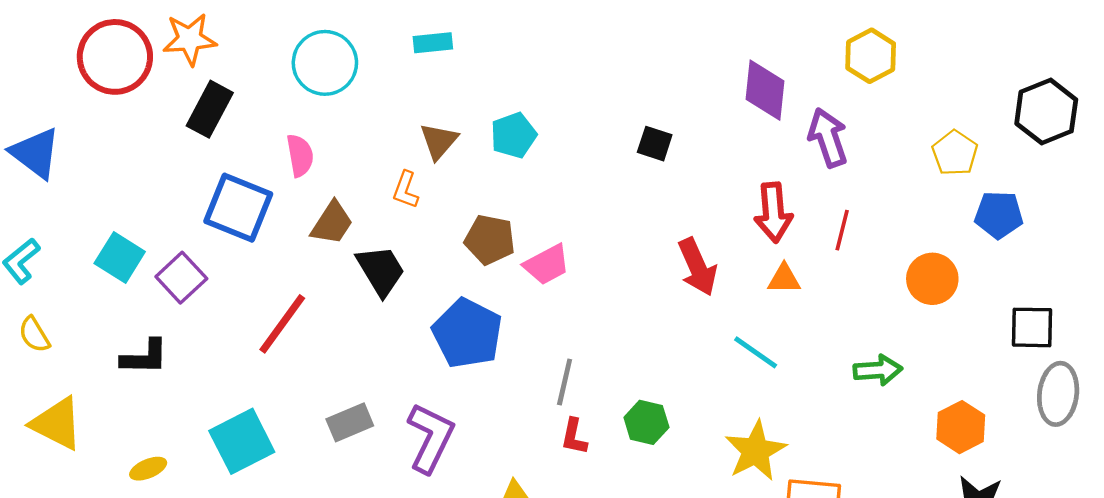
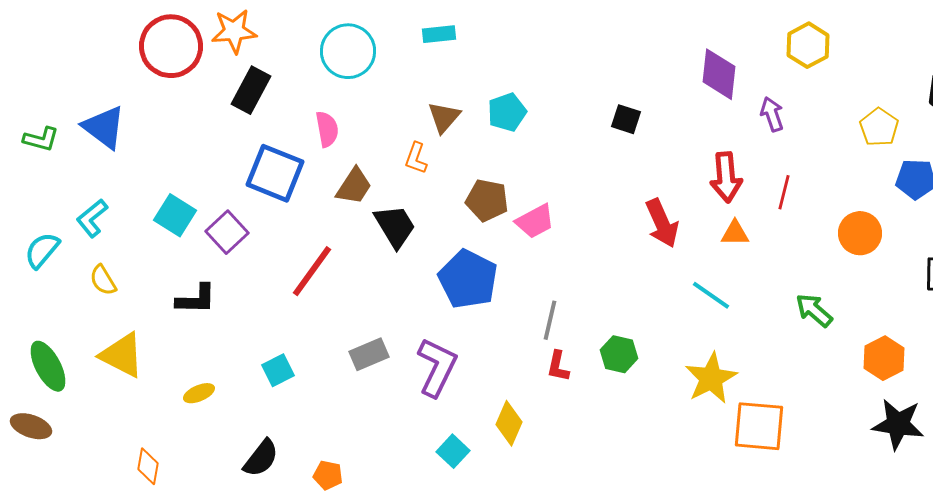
purple arrow: (828, 138) -> (772, 114), size x0.7
green arrow: (878, 370) -> (814, 310), turned -135
cyan square: (242, 441) -> (278, 370), size x0.6

